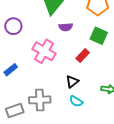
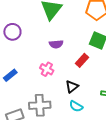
purple semicircle: (66, 27) -> (56, 44), moved
pink cross: (44, 51) -> (47, 69), moved, size x0.6

